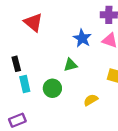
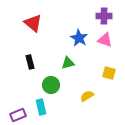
black rectangle: (16, 64) -> (30, 62), moved
cyan rectangle: (25, 84) -> (41, 107), moved

